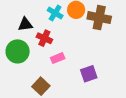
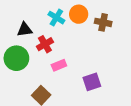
brown cross: (99, 18) -> (103, 22), size x0.7
red cross: (44, 38) -> (45, 44), turned 35

